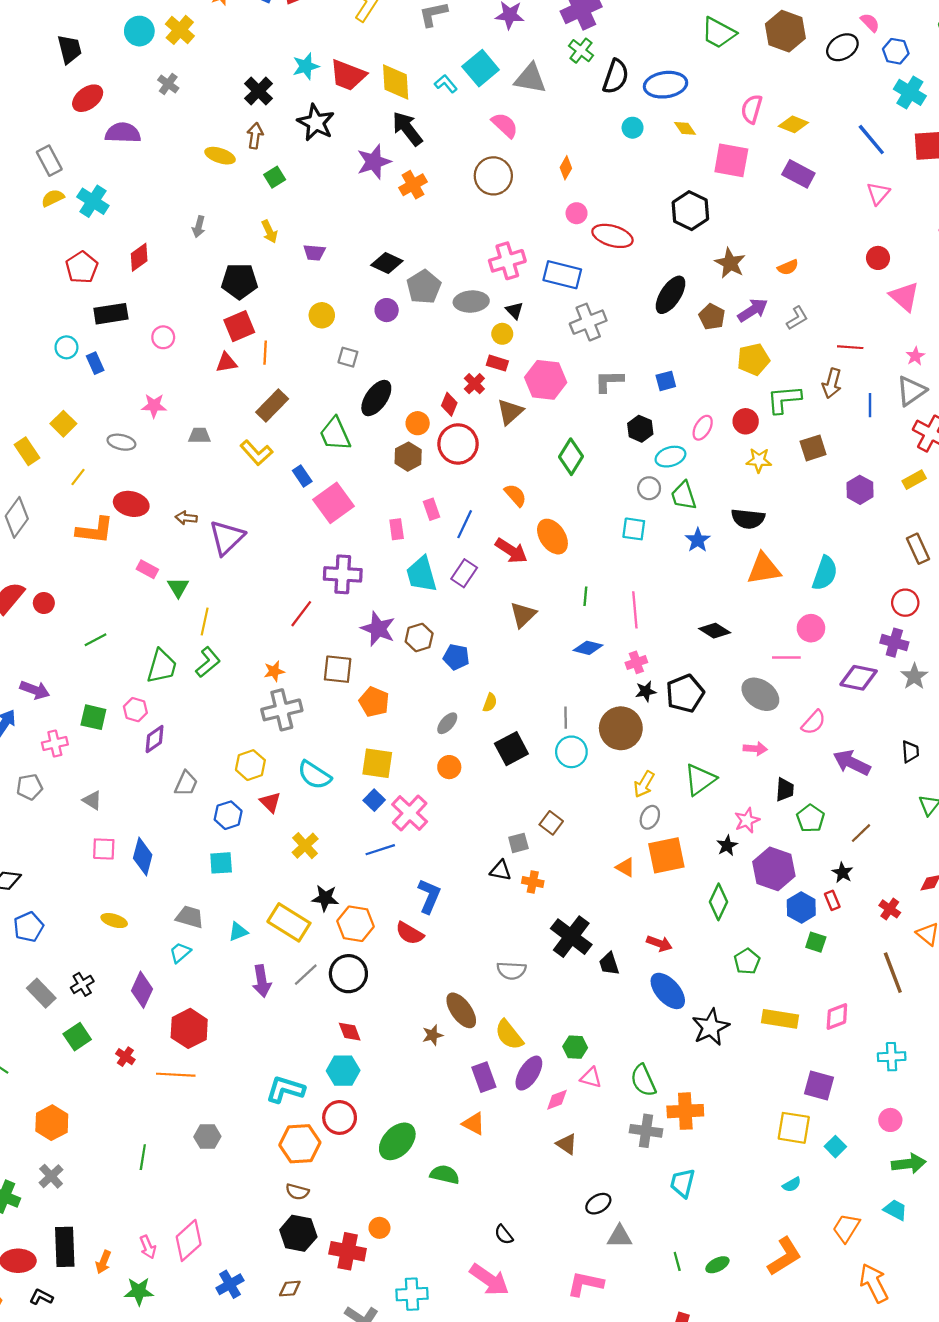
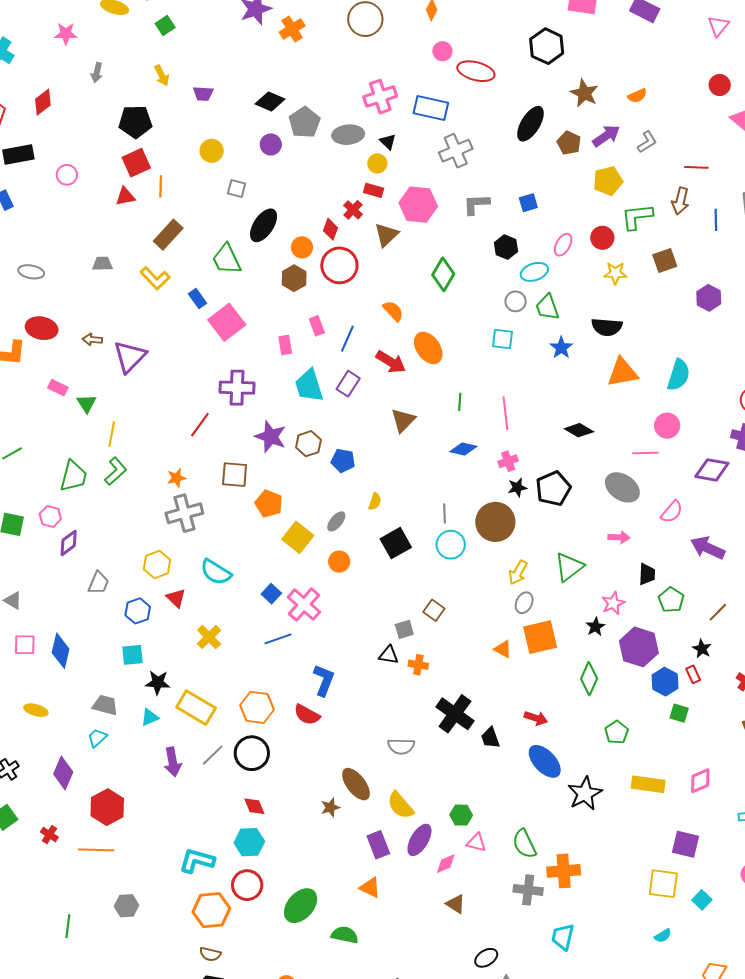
pink star: (154, 406) -> (66, 34), moved
yellow square: (377, 763) -> (298, 537), moved, turned 32
black star: (325, 898) -> (158, 683), moved

